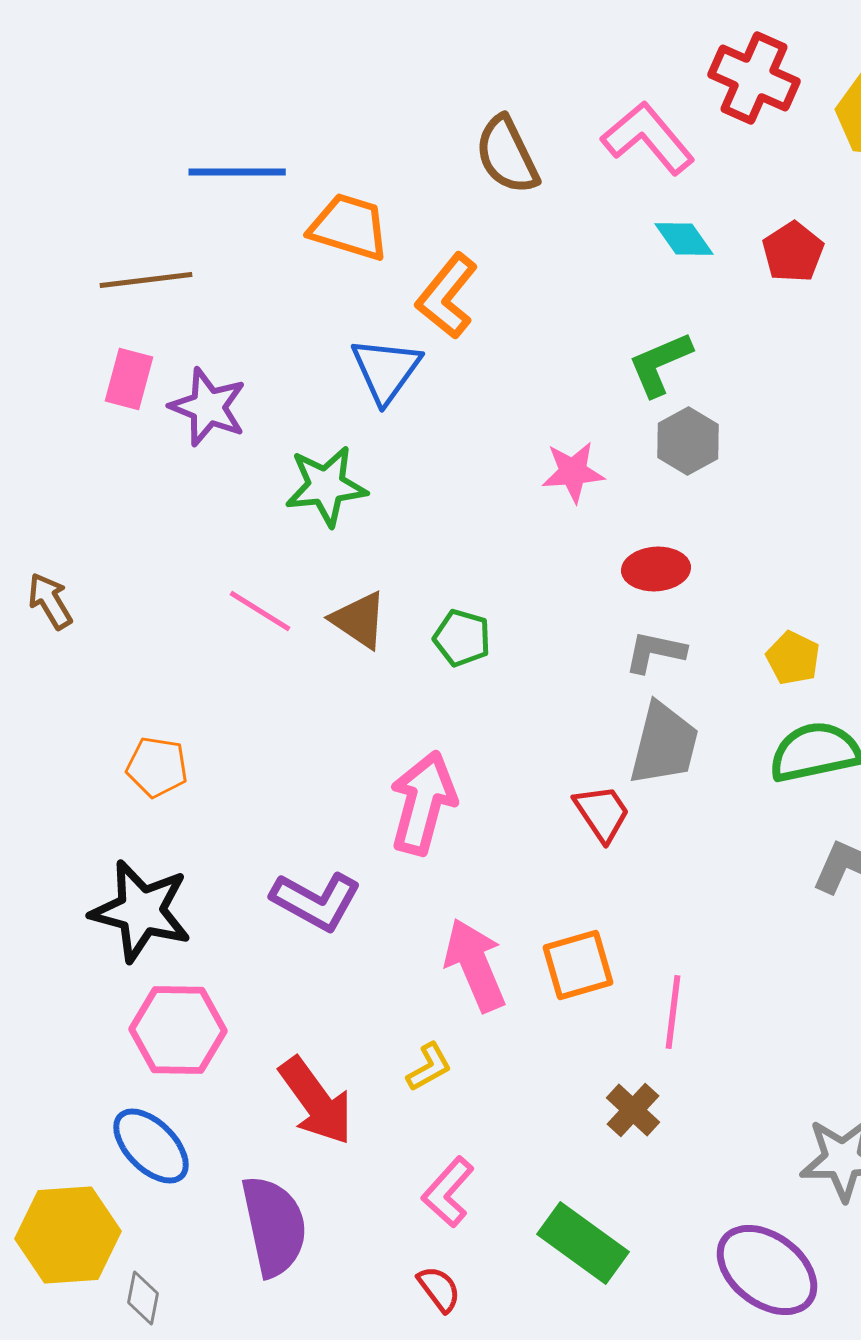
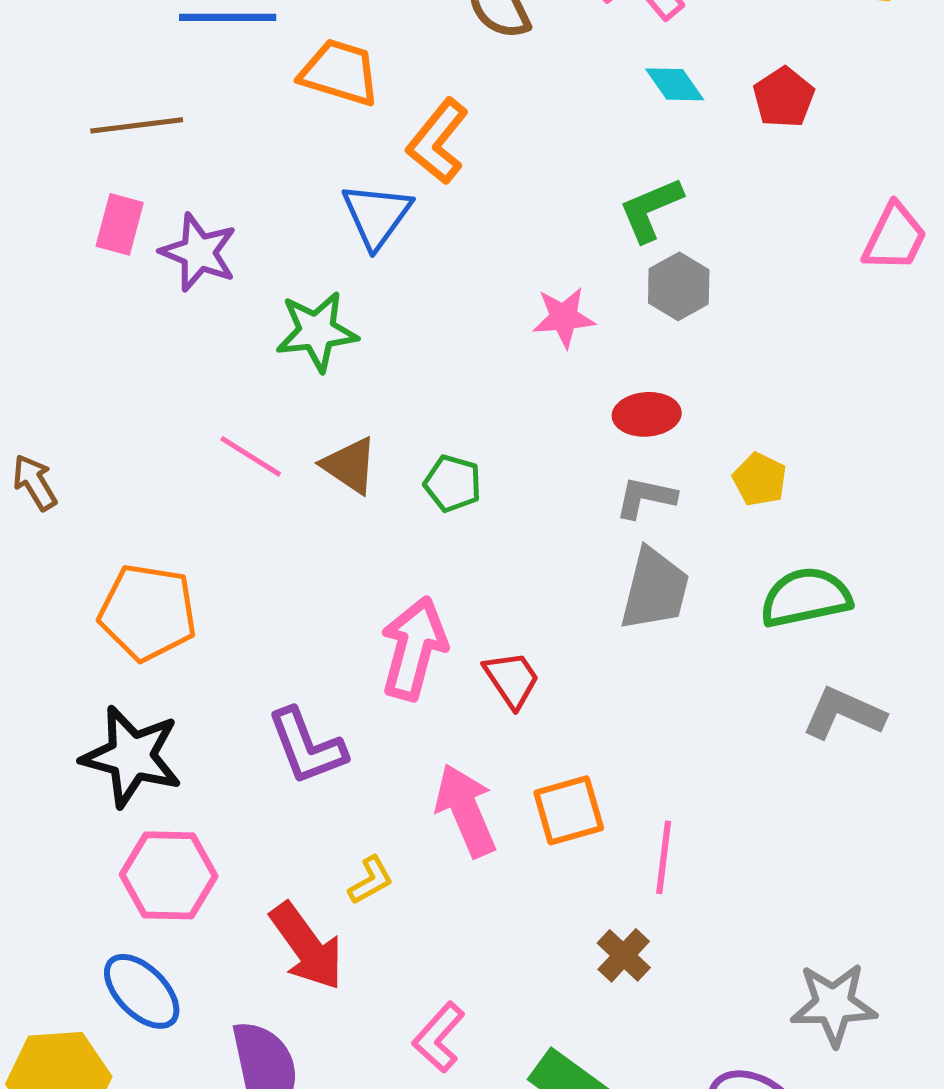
brown arrow: (50, 601) -> (35, 482), moved
yellow pentagon: (793, 658) -> (760, 479), moved
orange pentagon: (157, 767) -> (148, 612), size x1.6
red trapezoid: (602, 813) -> (512, 679), moved
purple L-shape: (316, 901) -> (307, 746), turned 40
yellow L-shape: (429, 1067) -> (371, 880), moved

